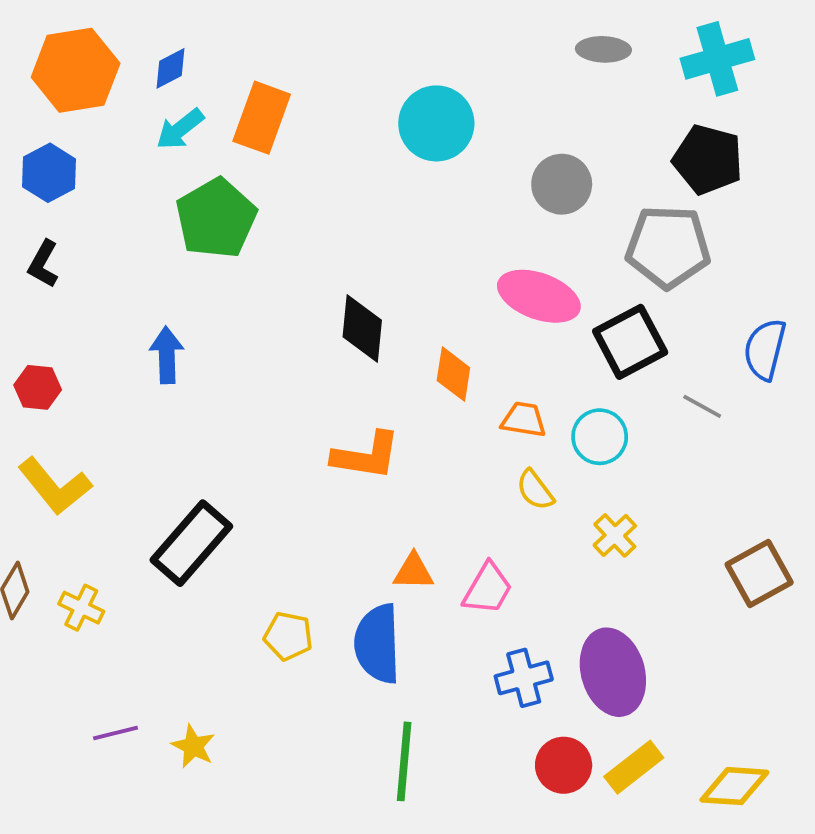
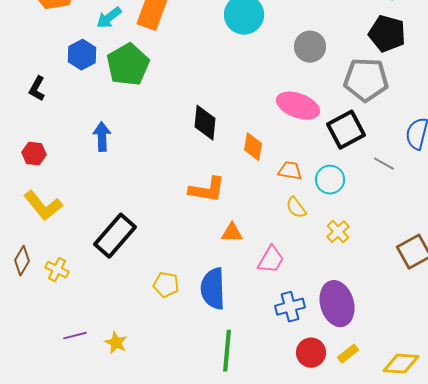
blue hexagon: (49, 173) -> (82, 55), moved
orange triangle: (414, 572) -> (232, 233), moved
yellow rectangle: (634, 767) -> (348, 354), size x0.7

